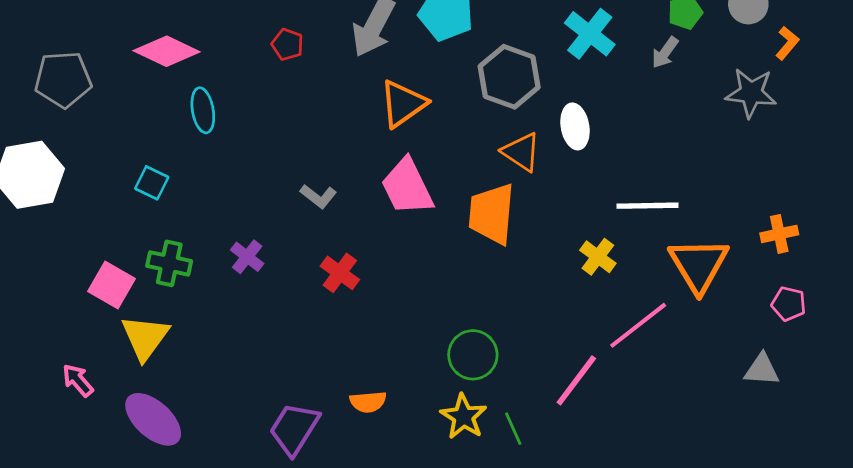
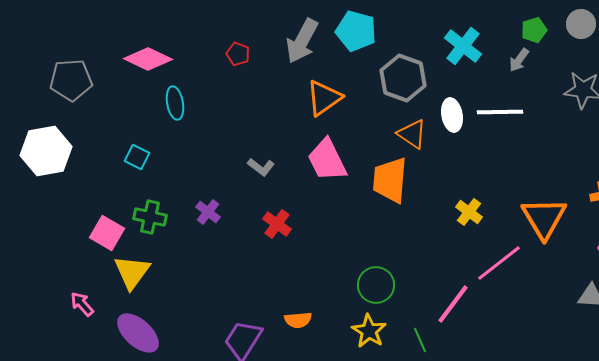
white line: (648, 206) -> (500, 112), moved
green line: (513, 429) -> (420, 340), moved

